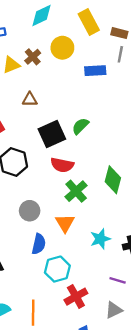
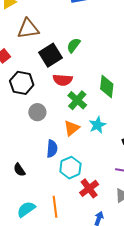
brown triangle: (30, 99) -> (28, 29), size x1.6
gray circle: (30, 211) -> (37, 112), moved
orange triangle: (65, 223) -> (72, 128), turned 30
cyan star: (100, 239) -> (97, 125), moved

